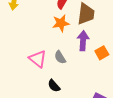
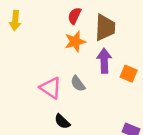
orange square: (102, 53) -> (129, 74), turned -32
black semicircle: (54, 86) -> (62, 121), moved

